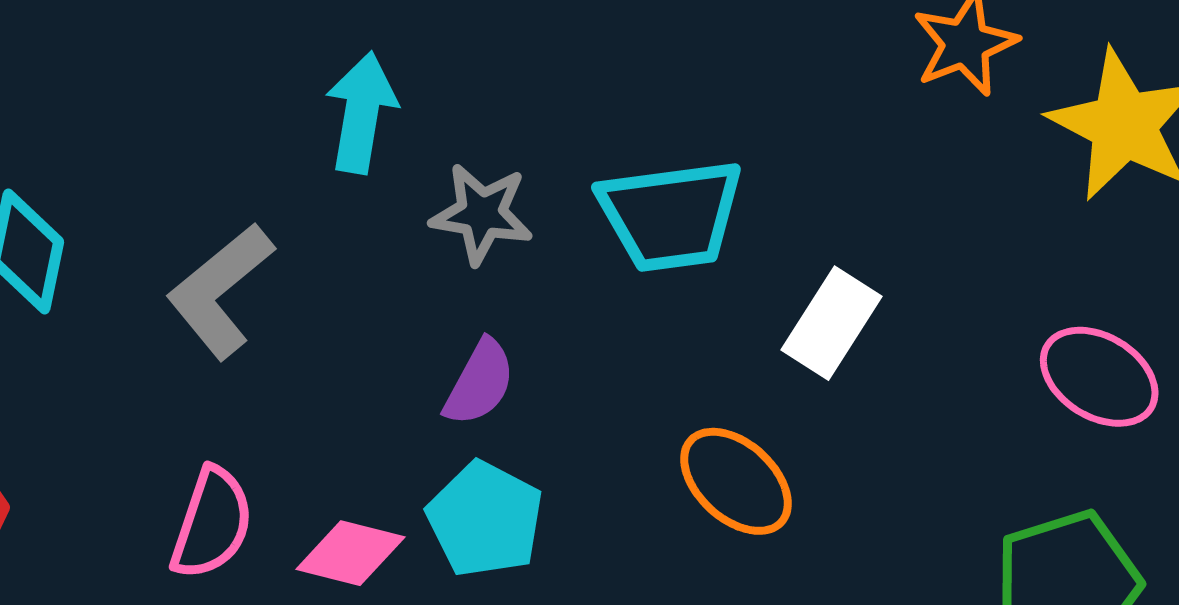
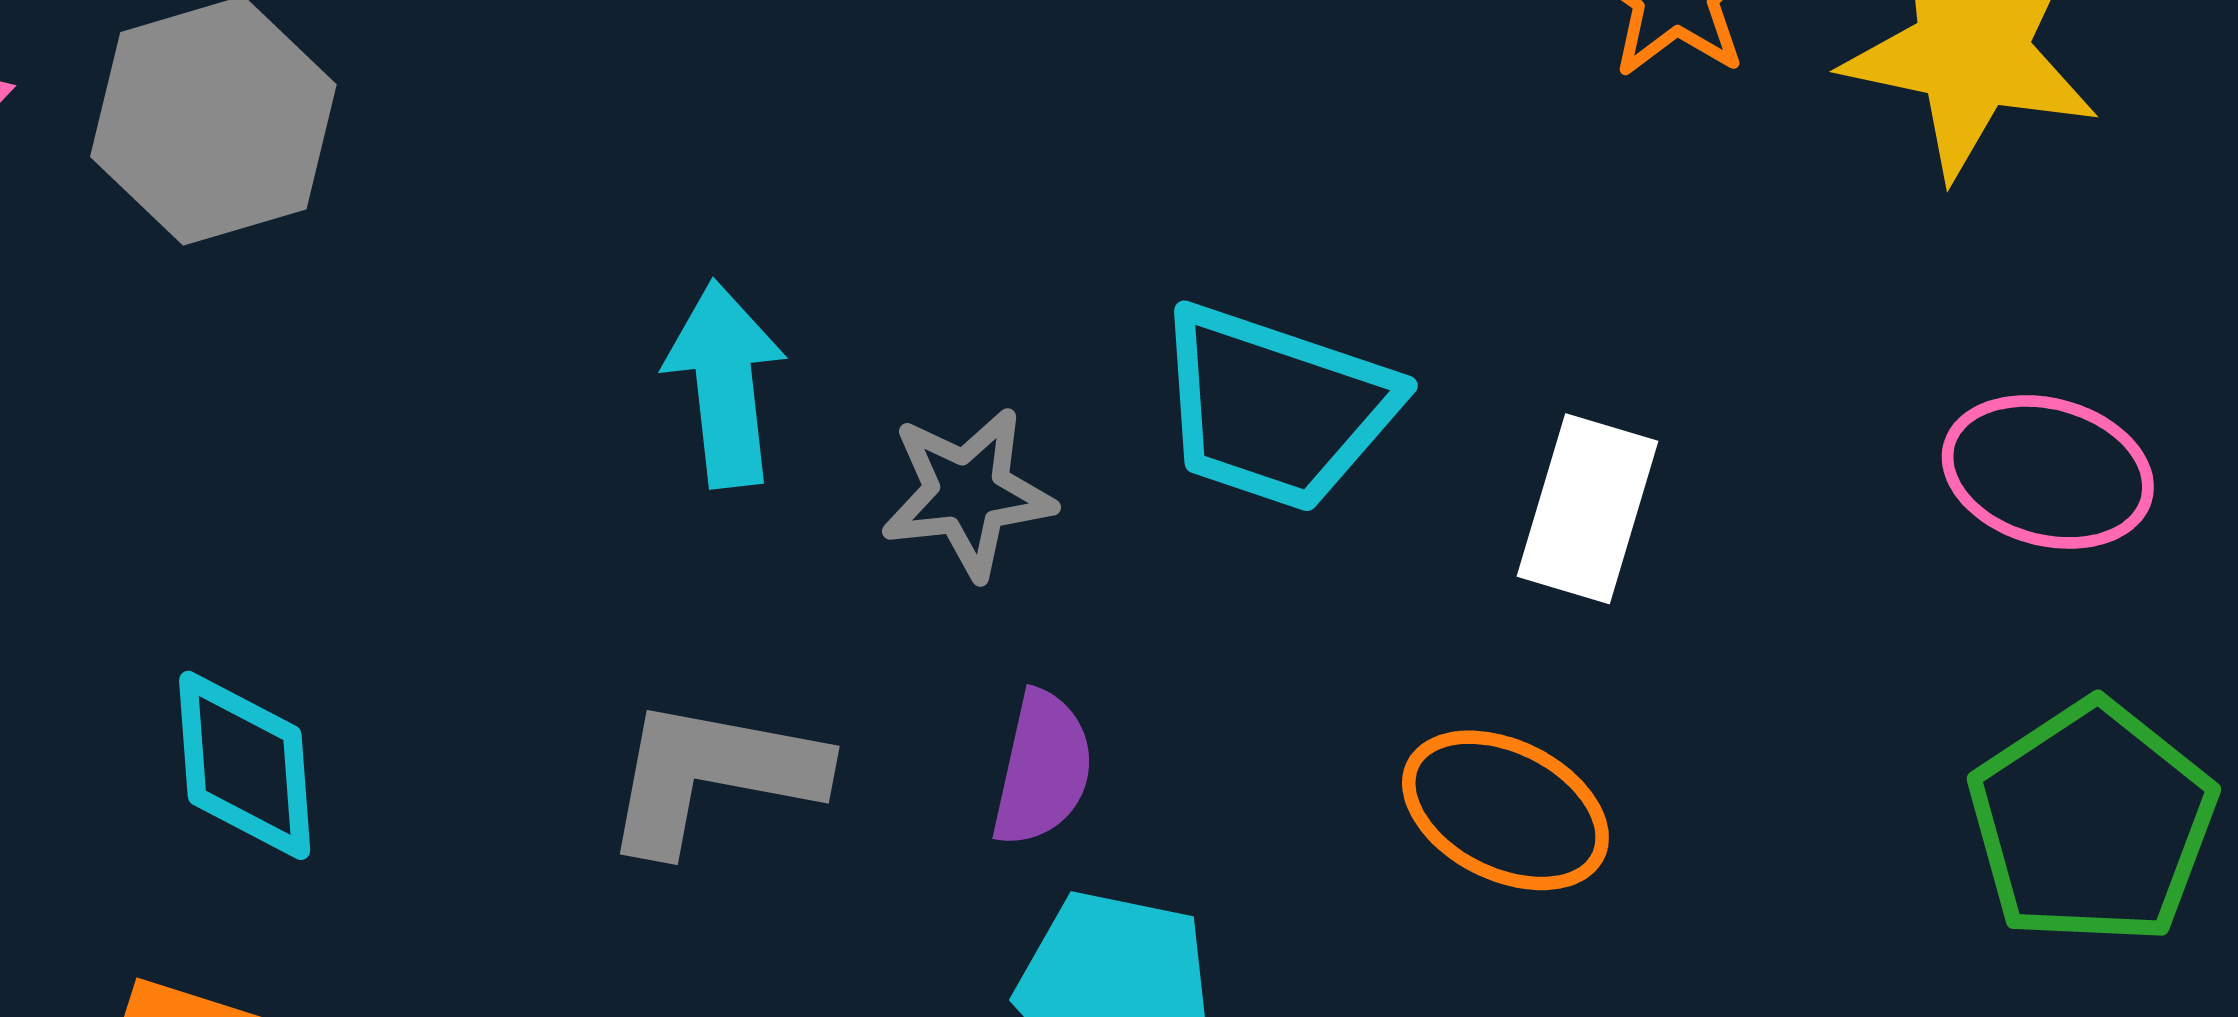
cyan trapezoid: (671, 215) -> (1276, 408), turned 42
gray L-shape: (220, 291) -> (713, 775), moved, turned 66

